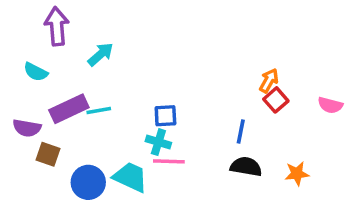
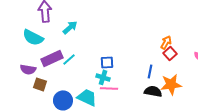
cyan semicircle: (36, 72) -> (33, 37), size x1.5
cyan line: (99, 110) -> (69, 59), turned -32
orange star: (297, 174) -> (171, 84), moved, size x1.5

